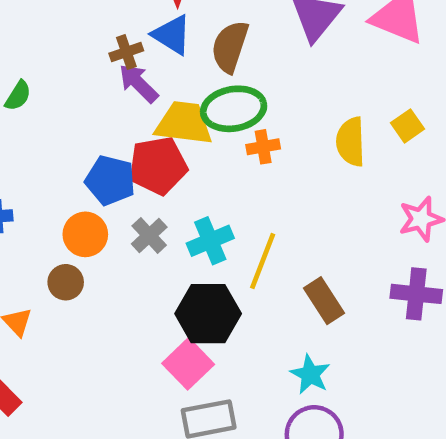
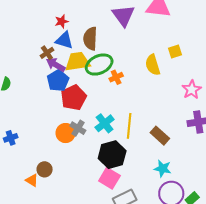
yellow trapezoid: (184, 123) -> (77, 62), moved
yellow square: (407, 126) -> (175, 52), turned 32
blue pentagon: (110, 180) -> (58, 81), moved, turned -30
orange circle: (85, 234) -> (66, 133), moved
brown circle: (66, 282) -> (45, 169), moved

